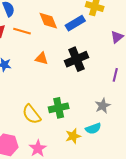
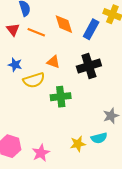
blue rectangle: (75, 23) -> (91, 29), turned -36
green cross: (59, 108) -> (61, 97), moved
yellow semicircle: (31, 114) -> (34, 80), moved, turned -75

